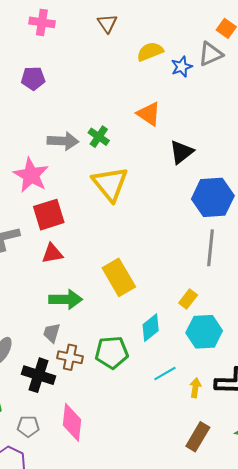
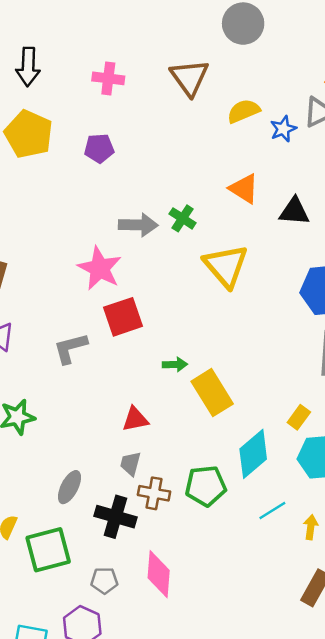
brown triangle: (107, 23) -> (189, 77), size x1.6
black triangle: (182, 152) -> (294, 211), moved, turned 44
yellow triangle: (110, 184) -> (226, 266), moved
red triangle: (52, 253) -> (135, 419), moved
green arrow: (66, 299) -> (175, 364), moved, size x0.6
cyan diamond: (151, 328) -> (253, 454), size x1.4

